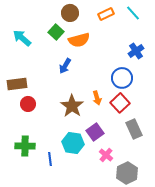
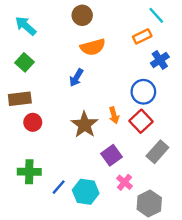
orange rectangle: (106, 14) -> (142, 36), moved
green square: (56, 32) -> (25, 62), moved
cyan arrow: (22, 38) -> (26, 26), moved
gray rectangle: (134, 129) -> (157, 152), turned 66
cyan hexagon: (73, 143) -> (86, 192), moved
blue line: (50, 159) -> (59, 187), turned 48

